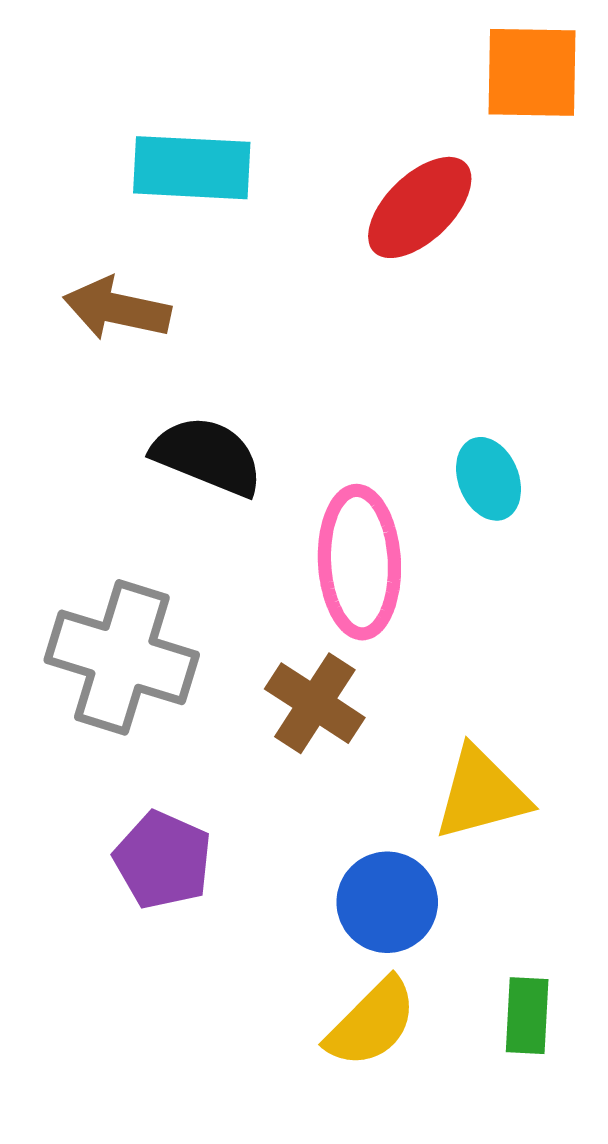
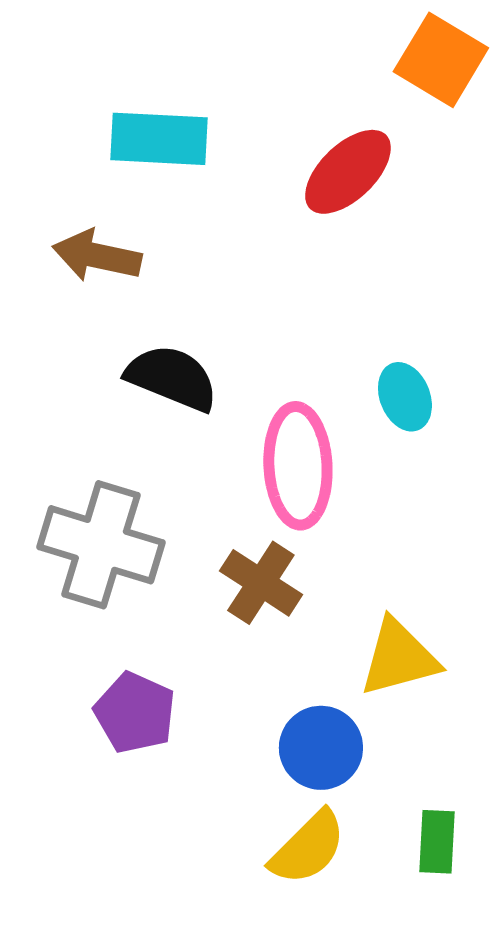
orange square: (532, 72) -> (441, 60), turned 30

